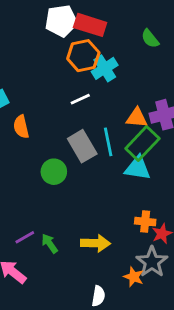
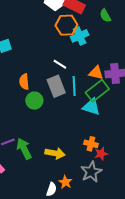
green semicircle: (150, 39) -> (105, 16), moved
white line: (80, 99) -> (60, 64), moved, turned 48
orange semicircle: (21, 127) -> (24, 82), moved
green arrow: (50, 243) -> (24, 149), size x1.5
orange star: (134, 277) -> (65, 182), moved

